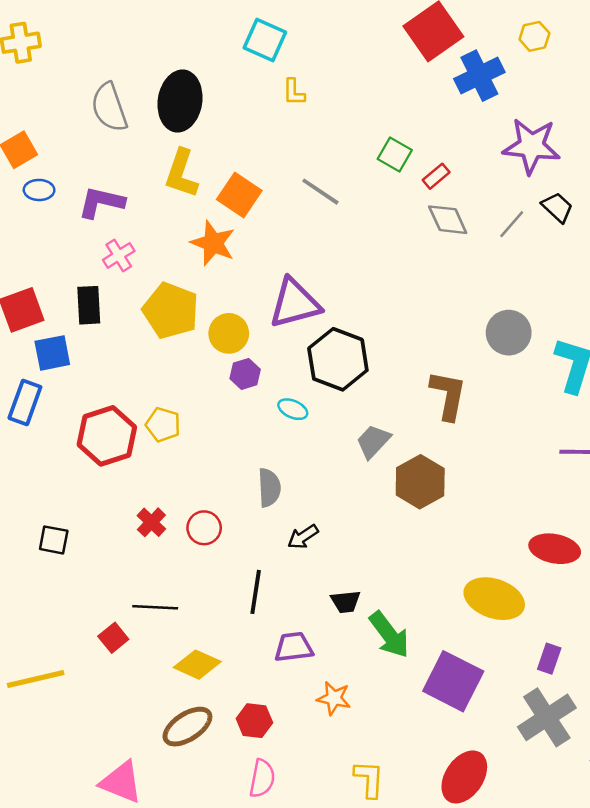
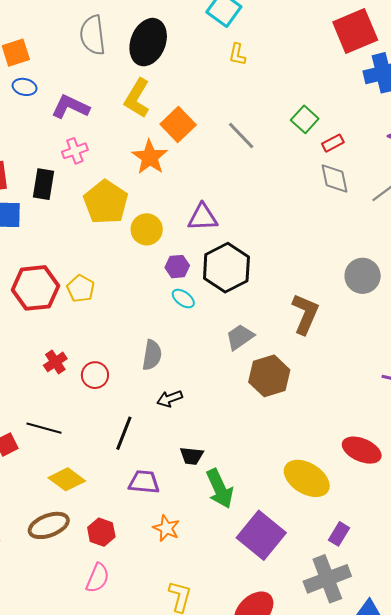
purple triangle: (295, 303) -> (203, 217), size x0.7
purple hexagon: (245, 374) -> (177, 267), moved

